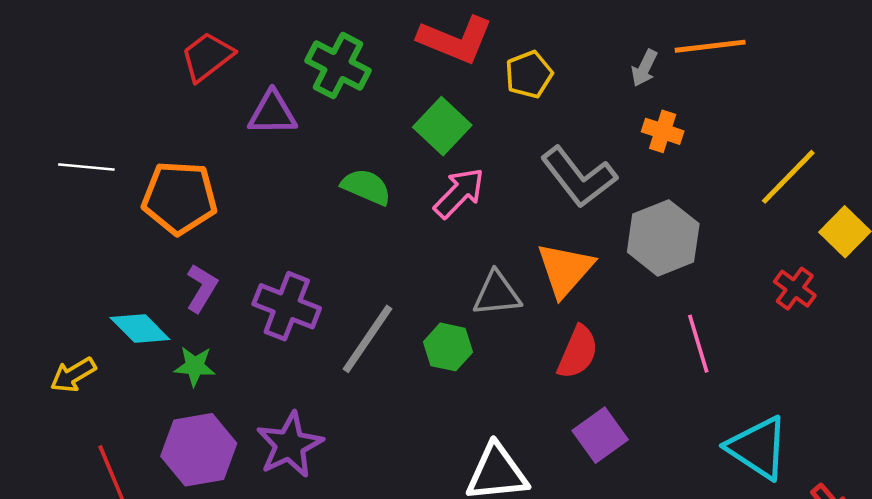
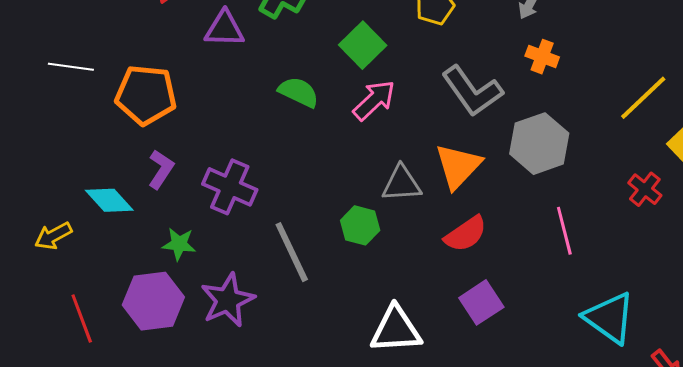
gray line: (367, 339) -> (292, 252), moved, turned -62
red semicircle: (578, 352) -> (466, 234), turned 30
green star: (195, 366) -> (179, 244), moved

